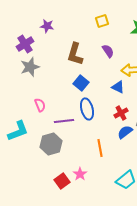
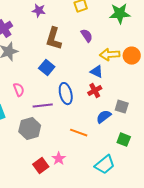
purple star: (47, 26) -> (39, 11), moved
blue square: (81, 83) -> (47, 68), moved
red cross: (121, 113) -> (95, 91), moved
orange line: (100, 148) -> (79, 133), turned -60

